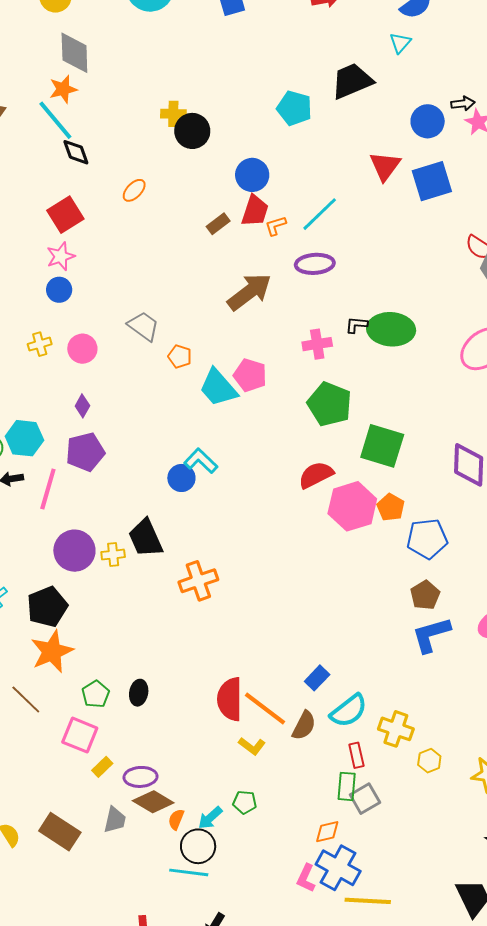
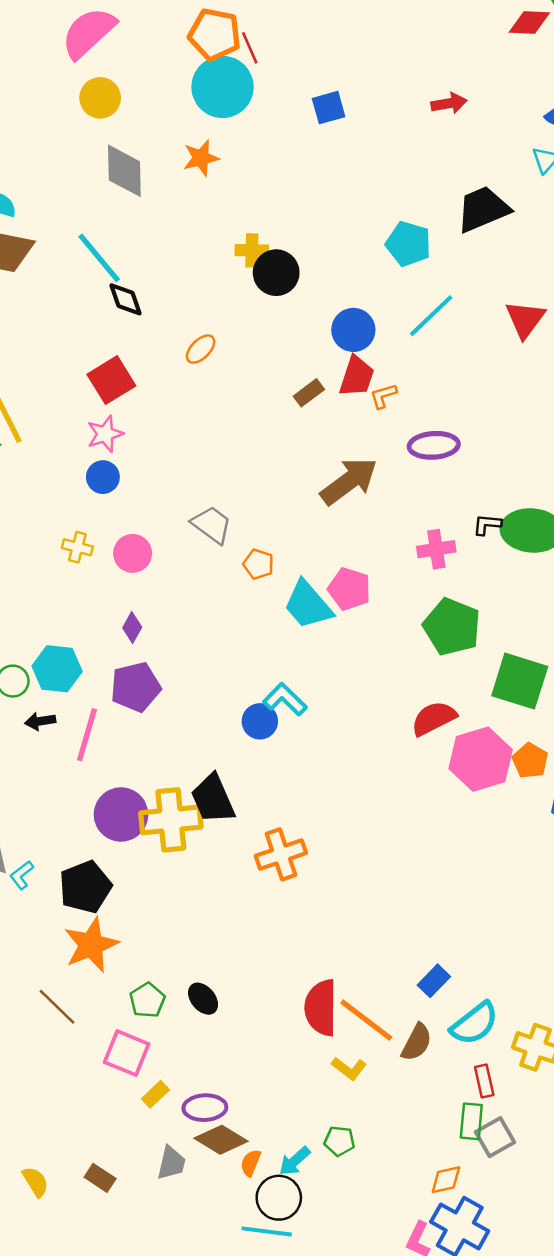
orange star: (63, 89) -> (201, 158), moved
cyan line: (320, 214) -> (431, 316), moved
yellow cross: (40, 344) -> (77, 547), turned 30
yellow cross: (113, 555) -> (171, 820), size x2.0
black ellipse: (139, 693) -> (203, 999), turned -50
brown rectangle: (60, 832) -> (100, 1178), size x0.6

